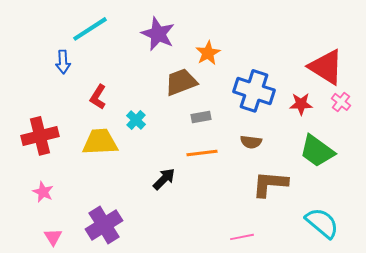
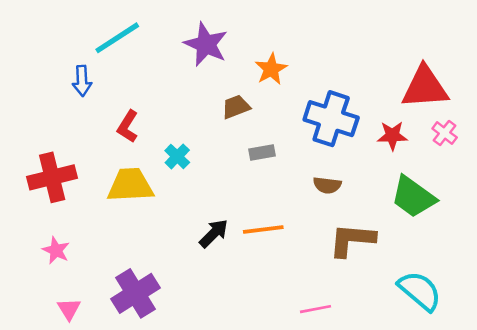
red triangle: (326, 67) -> (425, 87), turned -36
brown trapezoid: (181, 82) -> (236, 107), size x0.7
orange line: (202, 153) -> (263, 229), moved

